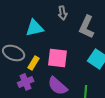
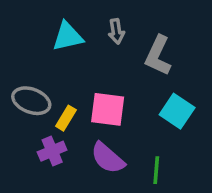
cyan triangle: (35, 28) -> (68, 36), moved

